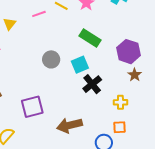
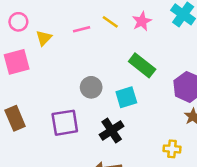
black cross: (92, 84) -> (112, 130), moved
purple square: (32, 107) -> (65, 123), moved

